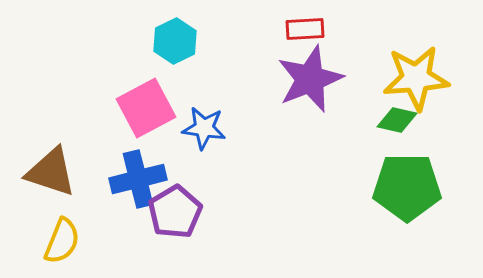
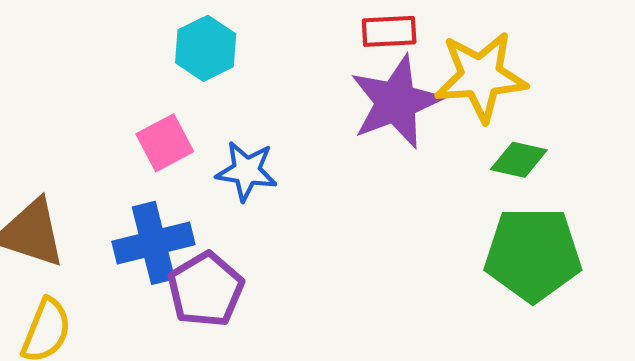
yellow star: (416, 78) -> (481, 77), moved
pink square: (146, 108) -> (165, 143), size x0.7

